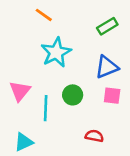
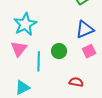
cyan star: (56, 52) -> (25, 24), moved
pink square: (112, 96) -> (89, 51), turned -32

